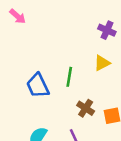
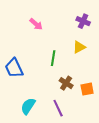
pink arrow: (18, 16) -> (36, 24), moved
blue trapezoid: (38, 86) -> (14, 68), moved

